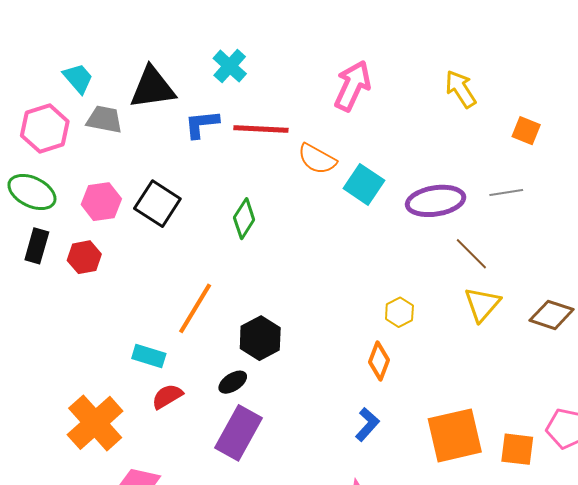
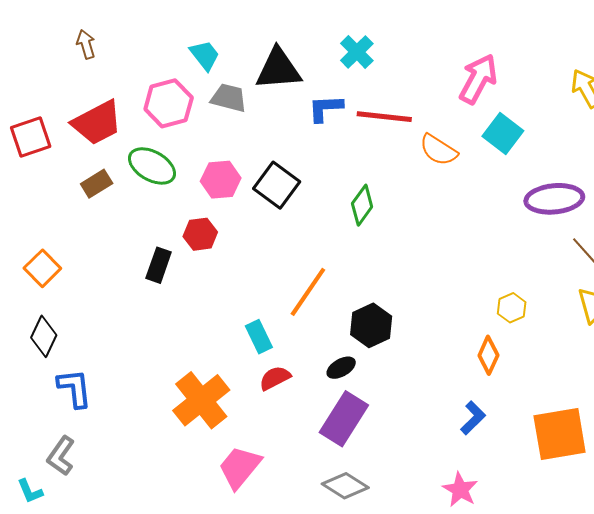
cyan square: (364, 184) -> (503, 134), moved
black rectangle: (37, 246) -> (159, 265), moved
cyan rectangle: (149, 356) -> (259, 337), turned 44

